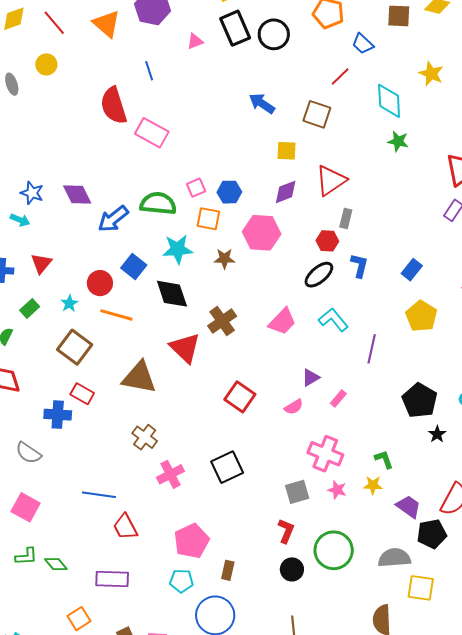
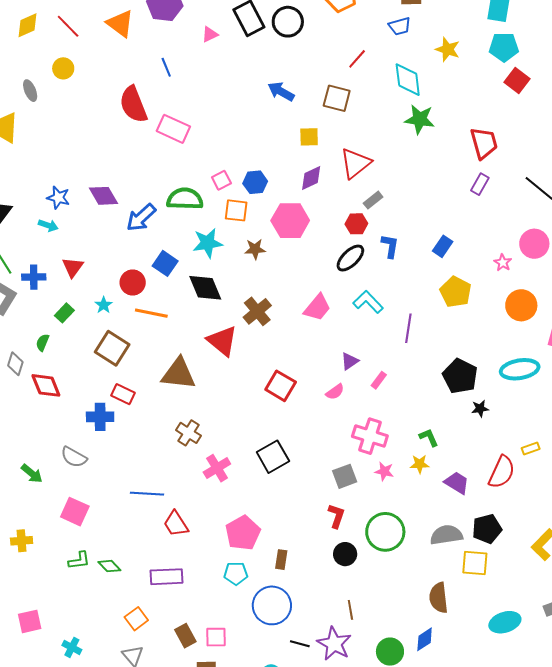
blue trapezoid: (363, 44) -> (400, 26), moved, turned -55
green star: (398, 141) -> (420, 119), size x1.4
gray rectangle: (346, 218) -> (373, 200), turned 42
black star: (437, 434) -> (480, 409), turned 30
black pentagon: (432, 534) -> (487, 529), moved

